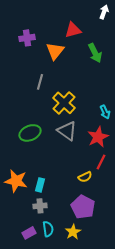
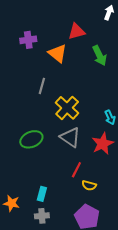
orange triangle: (55, 51) -> (58, 53), turned -30
red line: (101, 162) -> (76, 170), moved
yellow semicircle: (85, 177) -> (89, 185), turned 40
orange star: (16, 181) -> (12, 203), moved, size x0.7

